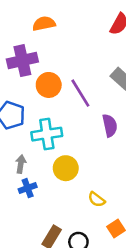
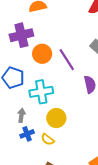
yellow semicircle: (97, 199) -> (48, 139), moved

